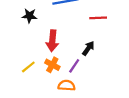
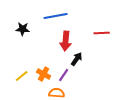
red line: (98, 18) -> (102, 33), moved
red arrow: (52, 41) -> (66, 41), moved

